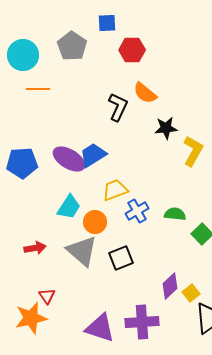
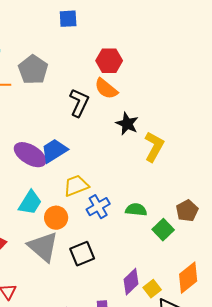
gray pentagon: (72, 46) -> (33, 70), moved
red hexagon: (132, 50) -> (109, 61), moved
black star: (166, 128) -> (127, 124), turned 30

